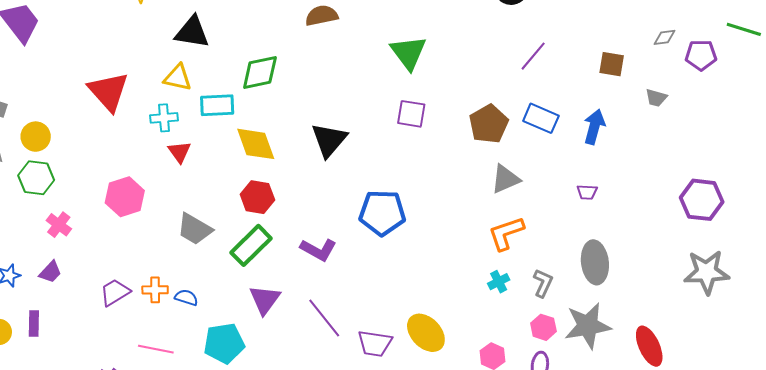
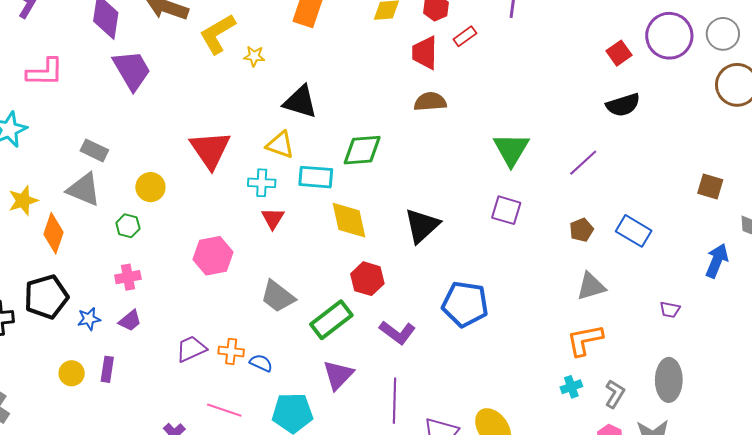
purple line: (533, 56) -> (583, 163), moved
brown pentagon: (489, 124) -> (581, 230), size x0.6
blue arrow: (594, 127) -> (717, 261), moved
yellow circle: (36, 137) -> (150, 187), moved
green hexagon: (36, 178) -> (128, 226), size x0.7
red hexagon: (257, 197) -> (367, 279), moved
pink cross: (59, 225) -> (128, 277), moved, turned 35
purple line: (324, 318) -> (395, 401), turned 33

